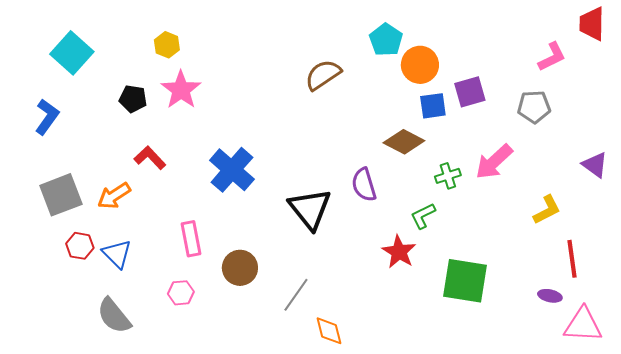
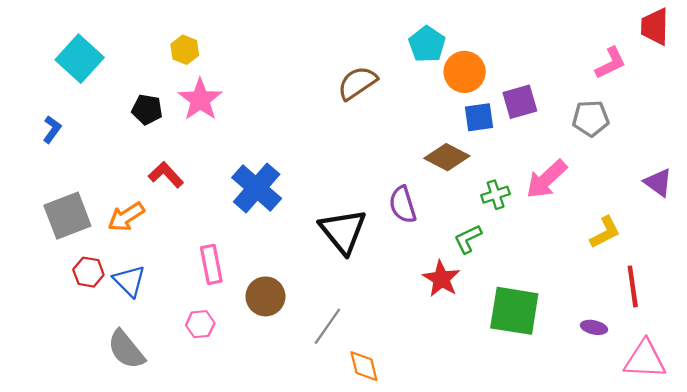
blue L-shape: (47, 117) -> (52, 129), size x0.7
purple ellipse: (550, 296) -> (594, 327), moved

